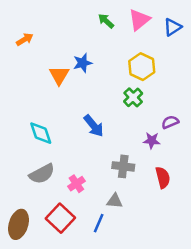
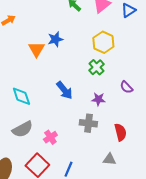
purple semicircle: (170, 122) -> (126, 87), turned -112
purple star: (152, 141) -> (98, 99), moved
gray triangle: (115, 201) -> (109, 159), moved

